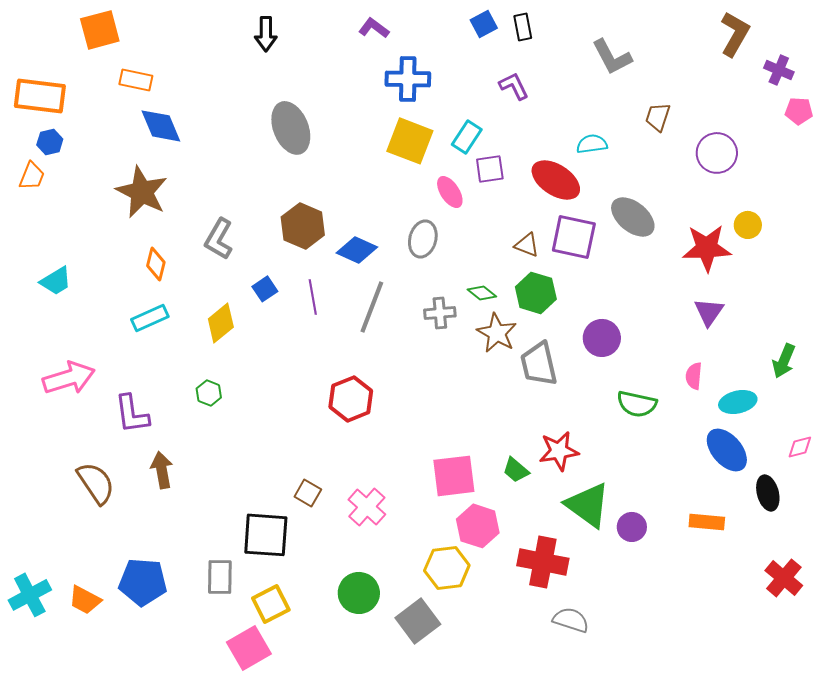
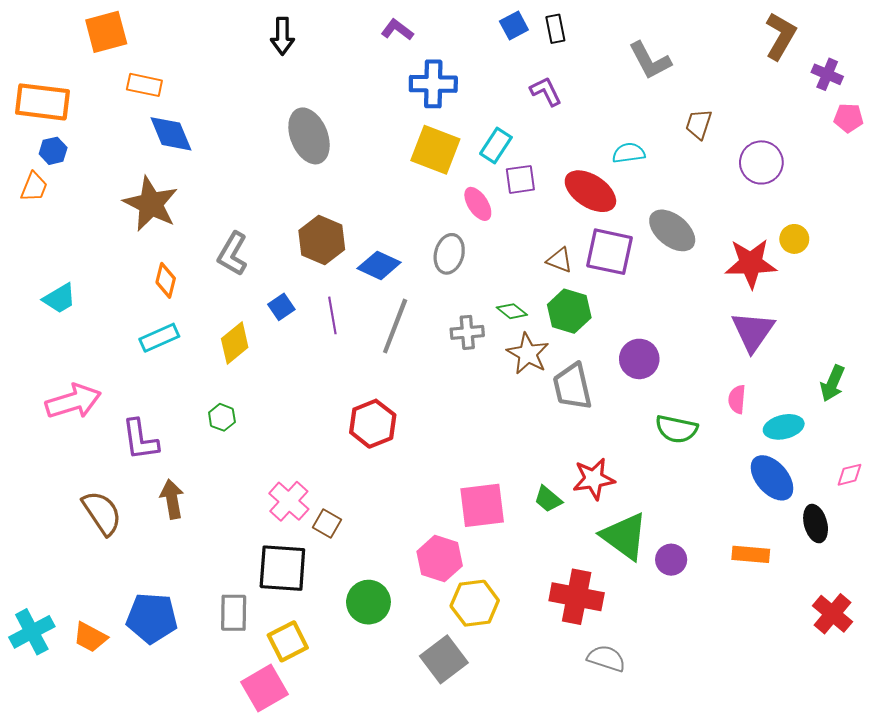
purple triangle: (709, 312) -> (753, 331), size x1.4
pink cross: (367, 507) -> (289, 501), moved
pink hexagon: (478, 526) -> (440, 559), moved
green circle: (359, 593) -> (368, 602), moved

